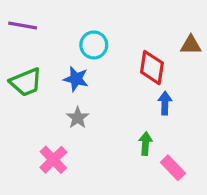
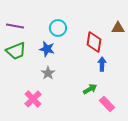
purple line: (23, 26) -> (15, 26), moved
green arrow: (146, 144) -> (90, 89), turned 56

